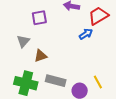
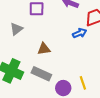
brown triangle: (41, 56) -> (44, 49), moved

